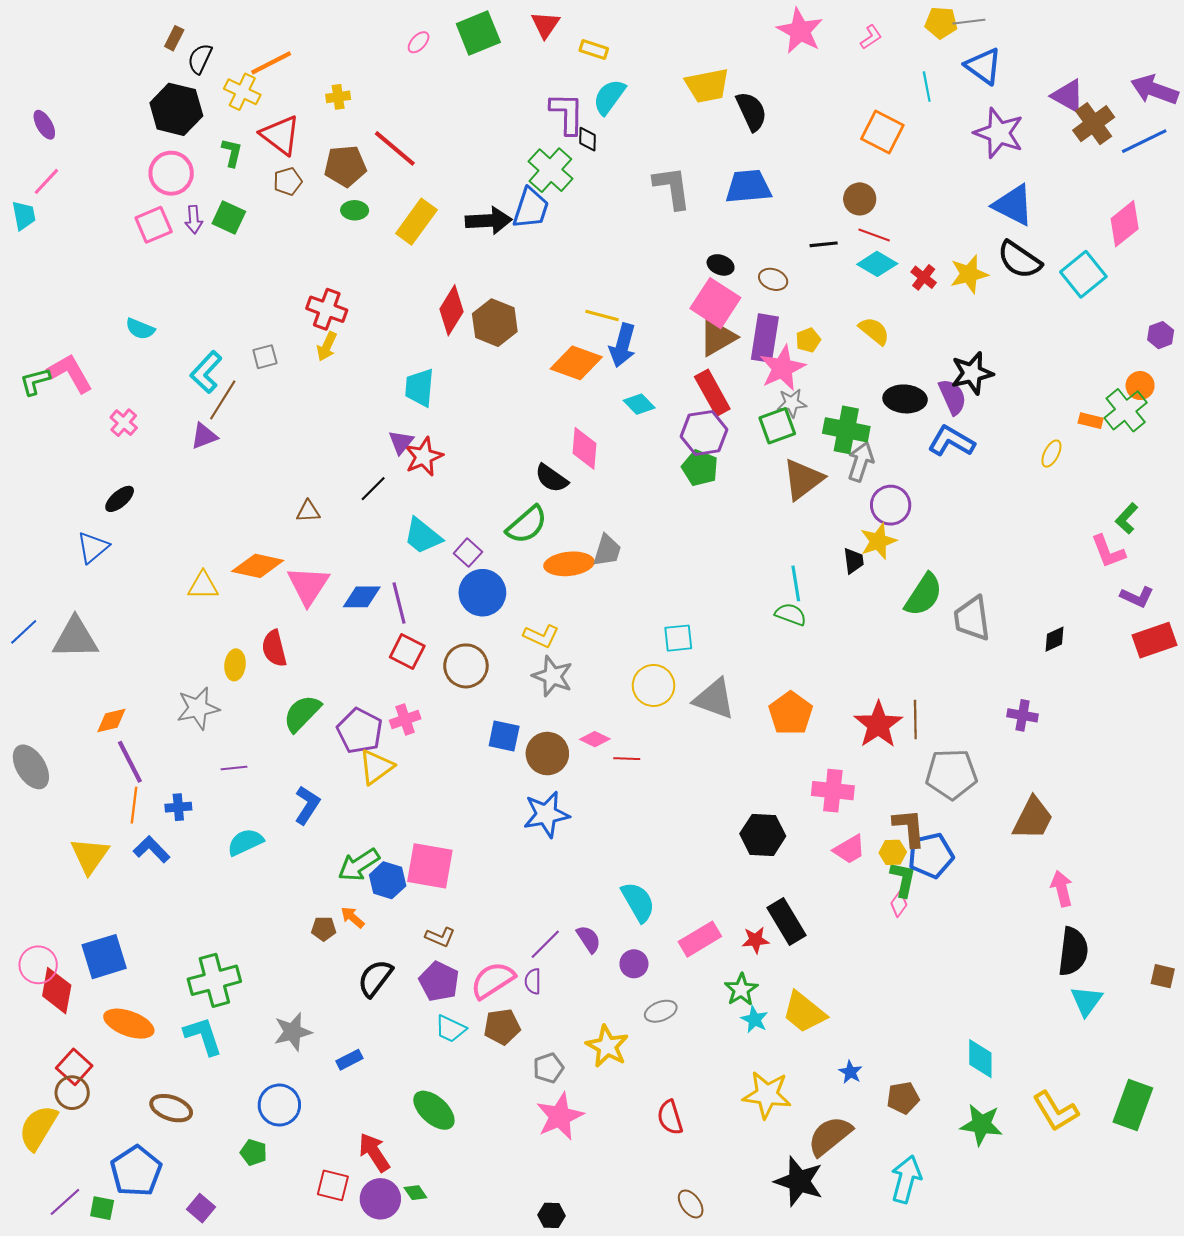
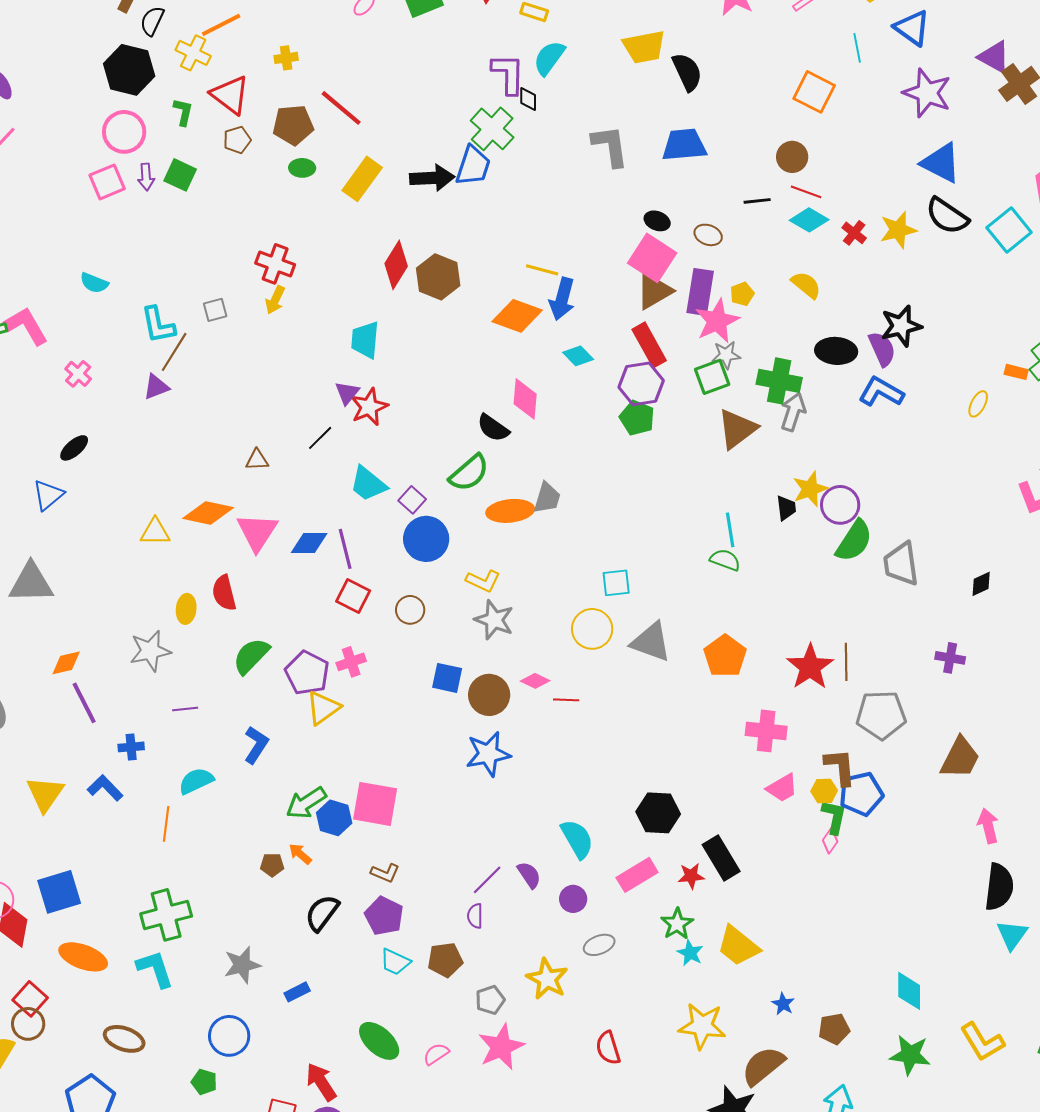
cyan L-shape: (206, 372) -> (158, 325), turned -54
purple circle: (891, 505) -> (840, 505), moved
brown circle: (466, 666) -> (410, 610), size x0.7
orange line: (134, 805) -> (166, 824), moved
black hexagon: (763, 835) -> (658, 813), moved
pink semicircle: (493, 980) -> (436, 1054), moved, size x0.6

